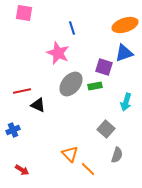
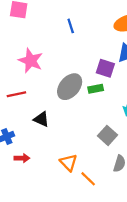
pink star: (58, 53) -> (31, 61), moved
black triangle: (38, 105) -> (41, 119), moved
red arrow: (22, 170) -> (22, 158), moved, turned -32

